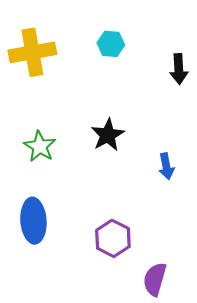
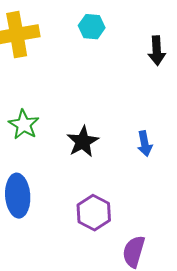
black star: (108, 135) -> (83, 142), moved

